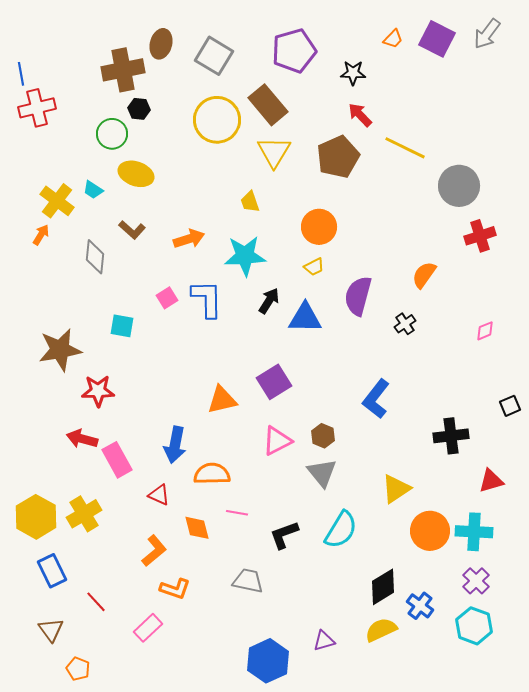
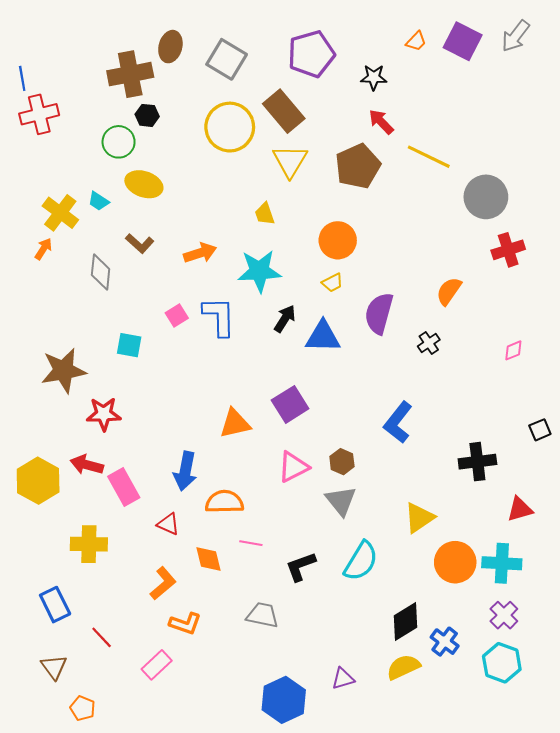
yellow cross: (84, 514) -> (89, 544), turned 32
yellow hexagon: (36, 517) -> (38, 481), moved

